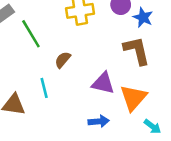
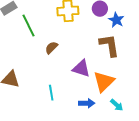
cyan line: (44, 88) -> (51, 93), moved
blue arrow: (99, 121) -> (87, 103), moved

